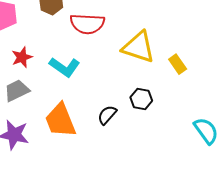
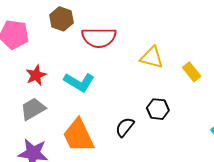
yellow triangle: (139, 47) -> (152, 57), size x0.7

